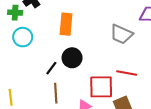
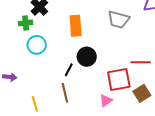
gray trapezoid: (121, 34) -> (118, 19), moved
brown line: (56, 93) -> (65, 93), moved

